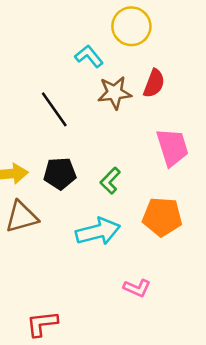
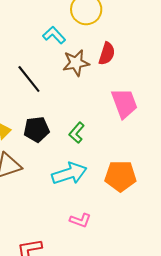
orange pentagon: (162, 217) -> (120, 176), moved
pink L-shape: (137, 288) -> (80, 220), moved

